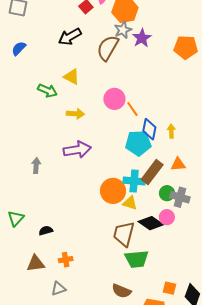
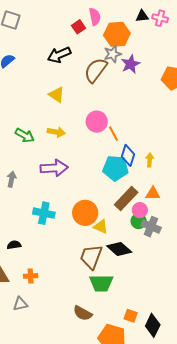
green arrow: (48, 91) -> (25, 135), moved
cyan cross: (134, 181) -> (44, 213), moved
pink circle: (167, 217) -> (140, 210), moved

